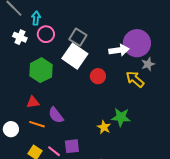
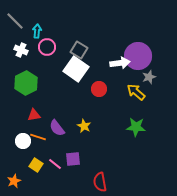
green hexagon: (41, 70) -> (26, 83), moved
green star: (121, 117) -> (136, 127), moved
yellow star: (104, 127) -> (84, 126), moved
white circle: (11, 129) -> (23, 141), moved

